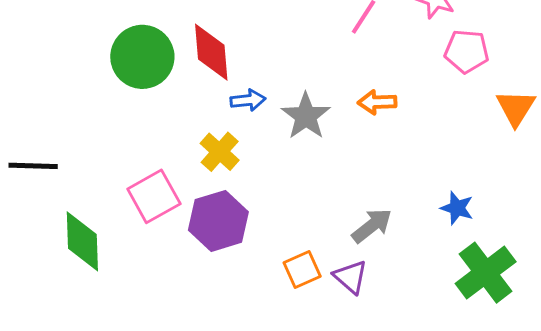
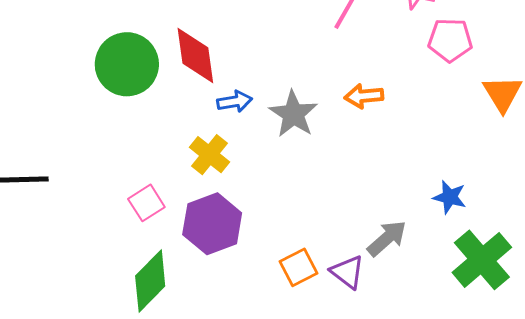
pink square: (154, 196) -> (146, 203), size x0.7
gray arrow: (372, 226) -> (387, 238), moved
green diamond: (82, 241) -> (150, 281), moved, turned 50

